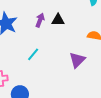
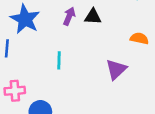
cyan line: (33, 54) -> (59, 60), turned -40

